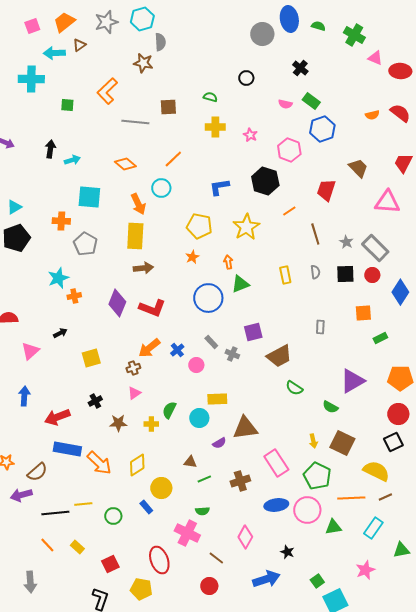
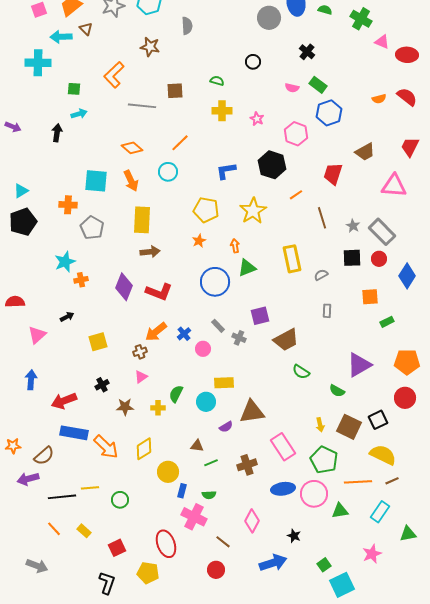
gray semicircle: (160, 42) -> (187, 26), moved
brown triangle: (79, 45) -> (86, 29), turned -40
cyan arrow: (72, 160) -> (79, 114), moved
brown trapezoid: (358, 168) -> (365, 152), turned 105
orange arrow: (138, 204) -> (131, 181), moved
gray semicircle: (315, 272) -> (321, 275), moved, turned -112
yellow rectangle: (285, 275) -> (292, 259), size x1.5
black square: (393, 442) -> (378, 420), moved
blue rectangle: (146, 507) -> (182, 491), moved, turned 56
gray arrow: (30, 582) -> (37, 566), turned -65

